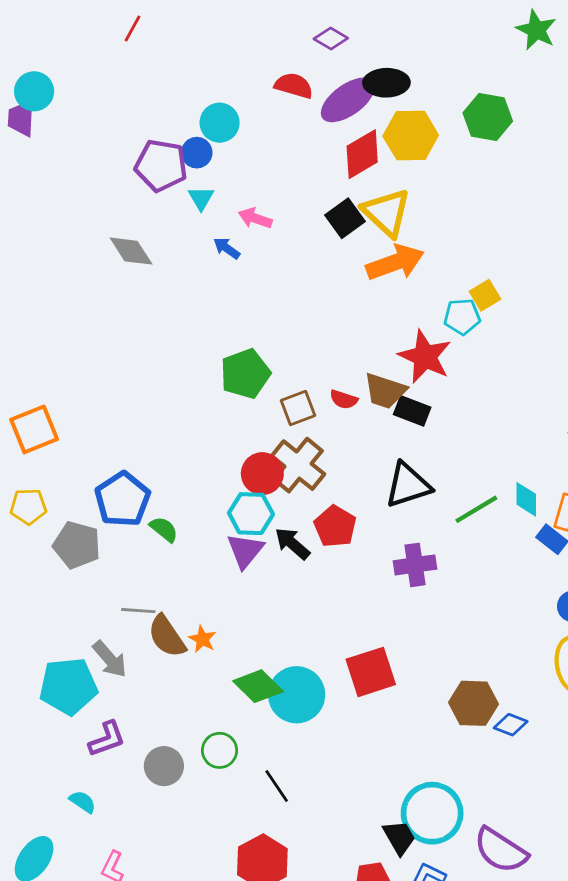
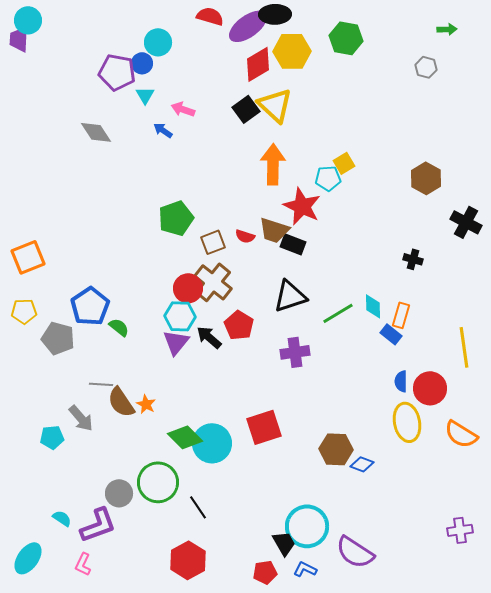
orange arrow: (395, 262) -> (273, 164), moved, turned -69
cyan pentagon: (68, 686) -> (52, 437), size x0.6
purple L-shape: (107, 739) -> (98, 525), moved, size x1.4
green circle: (220, 750) -> (158, 482), size x1.6

